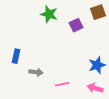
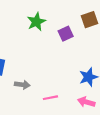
green star: (49, 14) -> (36, 22), turned 30

